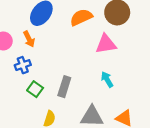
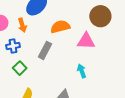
orange semicircle: (81, 17) -> (60, 27), moved
gray rectangle: (64, 87) -> (45, 50), moved

